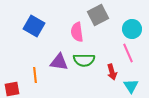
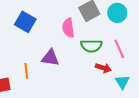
cyan circle: (132, 29) -> (117, 13), moved
green semicircle: (84, 60) -> (91, 46), moved
red arrow: (112, 72) -> (103, 68), turned -56

